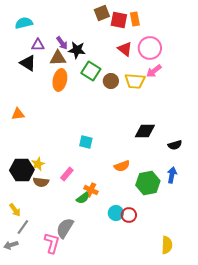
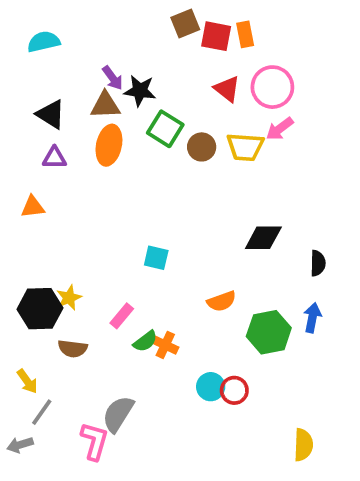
purple triangle: (38, 45) -> (54, 158), moved
black semicircle: (175, 145) -> (318, 263), turned -72
brown semicircle: (41, 182) -> (73, 349), moved
green semicircle: (83, 198) -> (145, 341), moved

